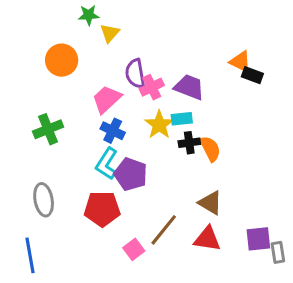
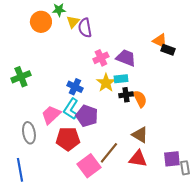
orange circle: (62, 60) -> (41, 22), moved
purple semicircle: (135, 74) -> (85, 28), moved
pink trapezoid: (107, 99) -> (51, 115), moved
green cross: (48, 129) -> (21, 77), moved
pink square: (134, 249) -> (89, 166), size x1.6

